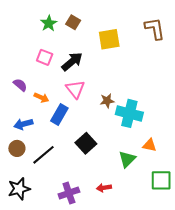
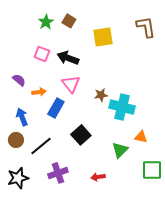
black arrow: (72, 62) -> (68, 58), turned -120
orange arrow: (41, 98) -> (39, 92), turned -32
blue arrow: (23, 124) -> (22, 117), turned 84
purple cross: (69, 193) -> (58, 173), moved

